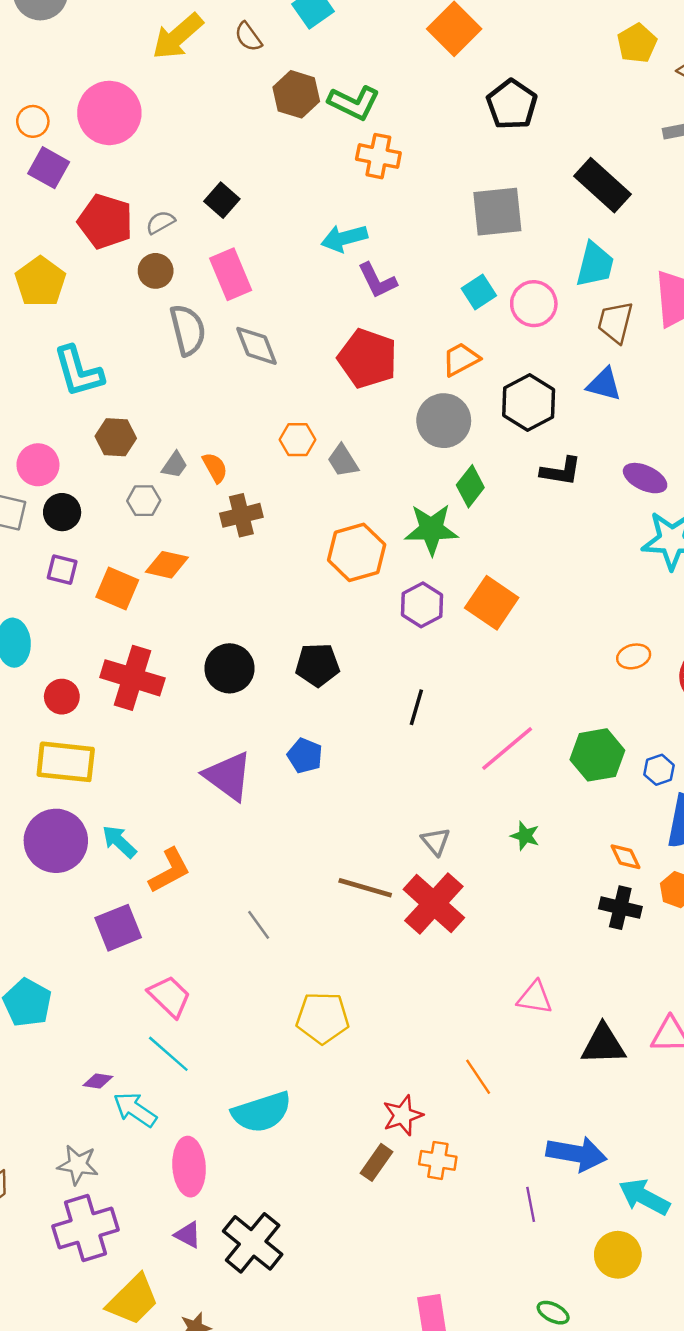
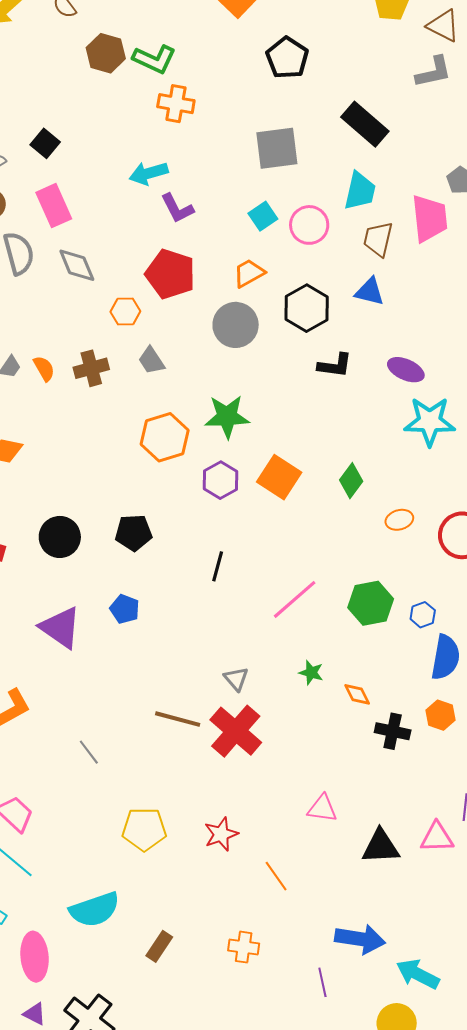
orange hexagon: (298, 440) -> (125, 312), moved
green diamond: (470, 486) -> (351, 481), moved
brown cross: (241, 515) -> (91, 368), moved
orange diamond: (625, 857) -> (357, 694), moved
red star: (403, 1115) -> (221, 834), moved
brown rectangle: (376, 1162) -> (159, 946), moved

